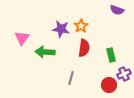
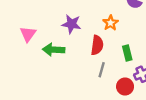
orange star: (81, 26) -> (111, 23), moved
gray line: (71, 78) -> (102, 70), moved

